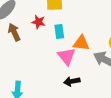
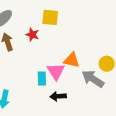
cyan rectangle: (59, 32) -> (42, 78), moved

